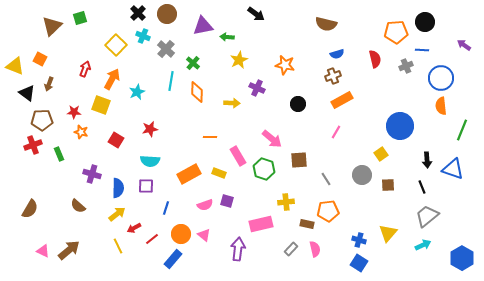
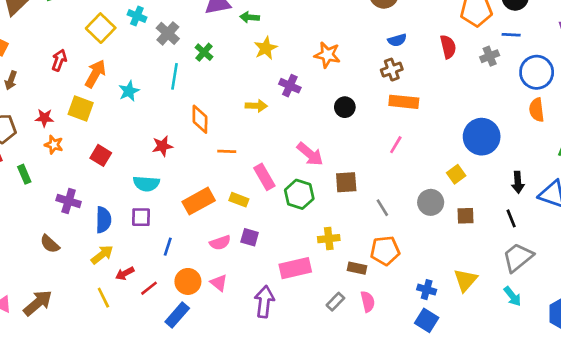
orange diamond: (197, 92) -> (200, 119), moved
orange rectangle: (342, 100) -> (404, 102), turned 35
red star: (150, 129) -> (162, 146), moved
cyan arrow: (423, 245) -> (512, 296), turned 77

